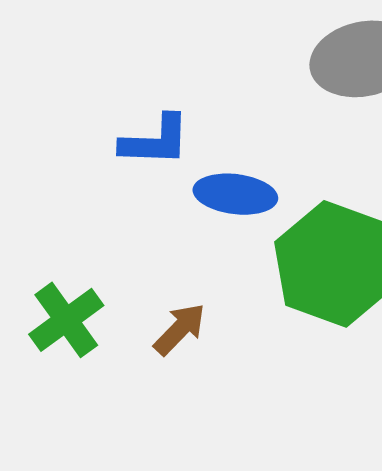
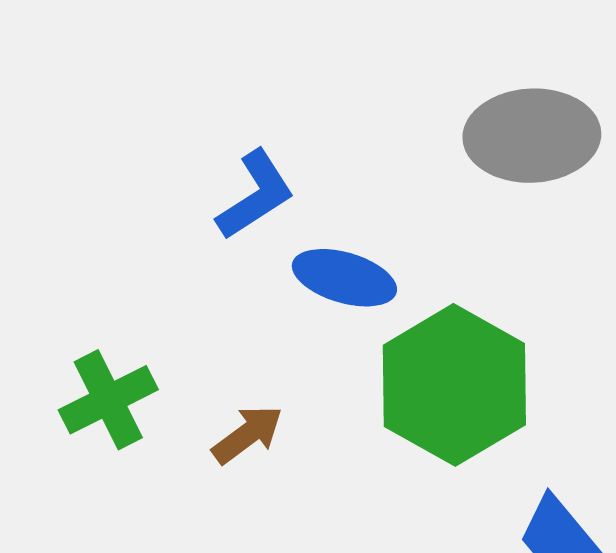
blue L-shape: (155, 141) -> (255, 195), turned -44

